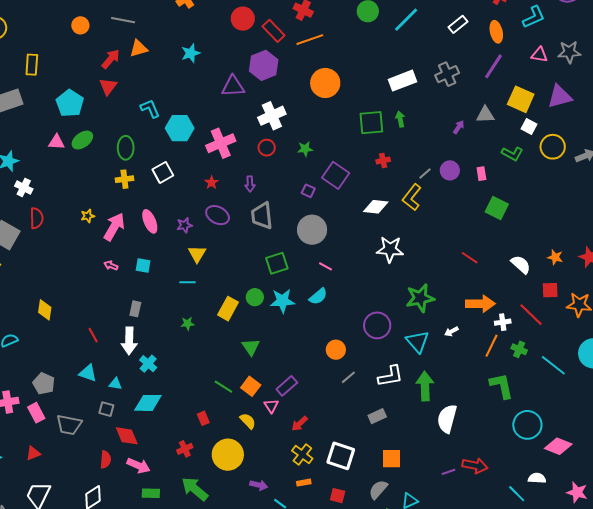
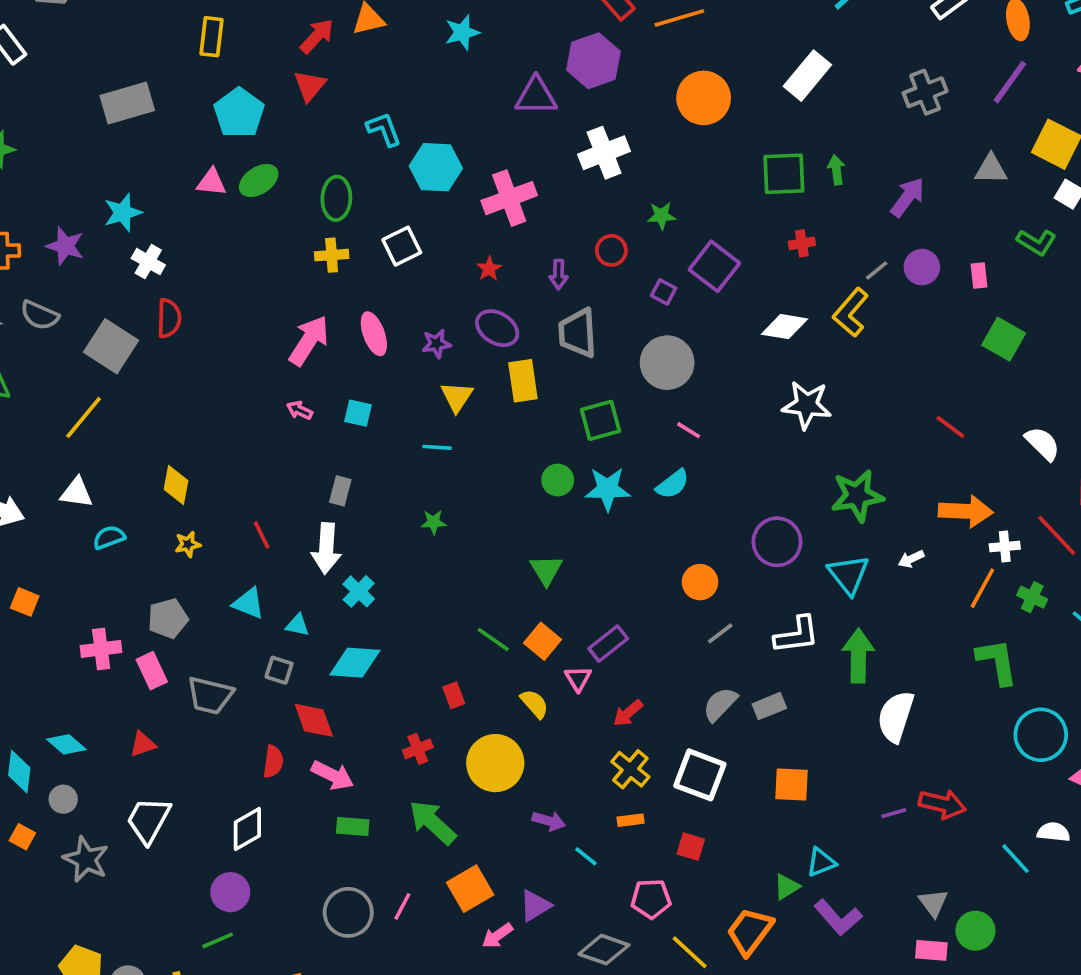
yellow rectangle: (32, 65) -> (211, 37), moved
white rectangle: (403, 81) -> (807, 76), moved, turned -32
purple arrow: (459, 127) -> (908, 197), moved, size x1.6
red circle: (267, 148) -> (611, 250), moved
yellow star: (88, 216) -> (188, 544), moved
yellow rectangle: (228, 309) -> (523, 381), moved, turned -40
gray pentagon: (44, 384) -> (168, 618), turned 30
gray semicircle: (378, 490) -> (720, 704), moved

